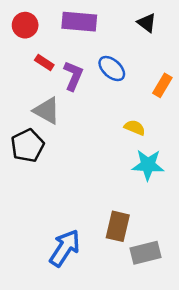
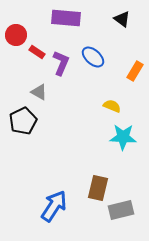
red circle: (25, 25) -> (16, 35), moved
gray triangle: (47, 111) -> (39, 92), size x0.7

